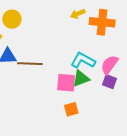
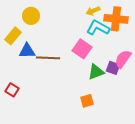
cyan L-shape: (83, 60) -> (98, 28), moved
purple square: (109, 82) -> (113, 68), moved
pink square: (66, 83) -> (82, 49), moved, turned 30

